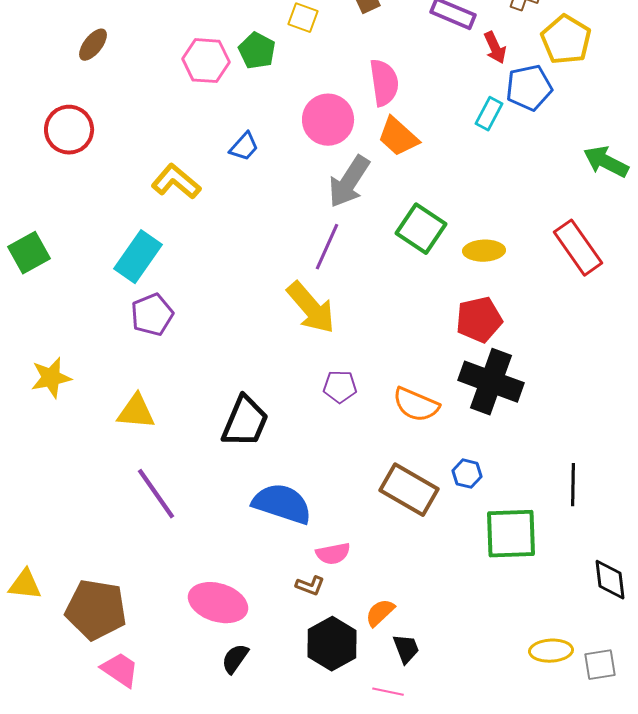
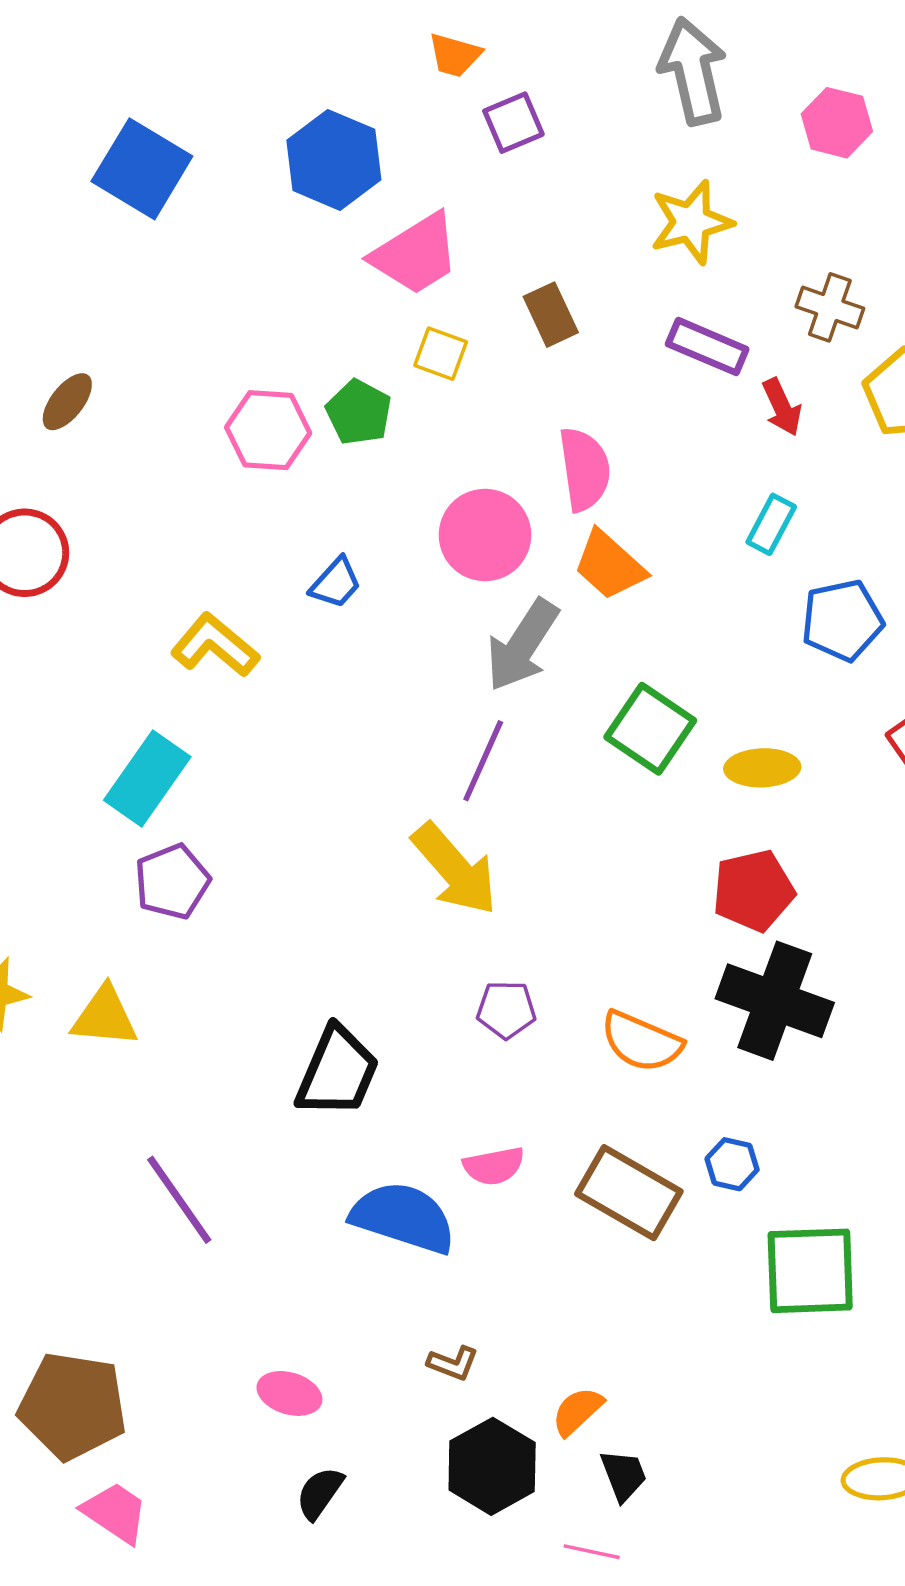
blue pentagon: (529, 88) -> (842, 620), moved
yellow triangle: (136, 412) -> (105, 1017), moved
pink semicircle: (333, 554) -> (494, 1166), moved
pink ellipse: (218, 603) -> (289, 1393), size x0.6

